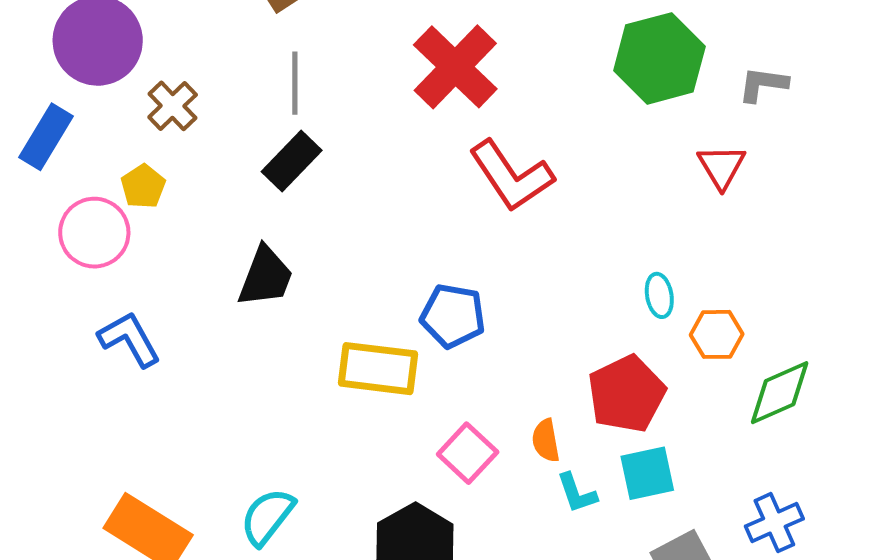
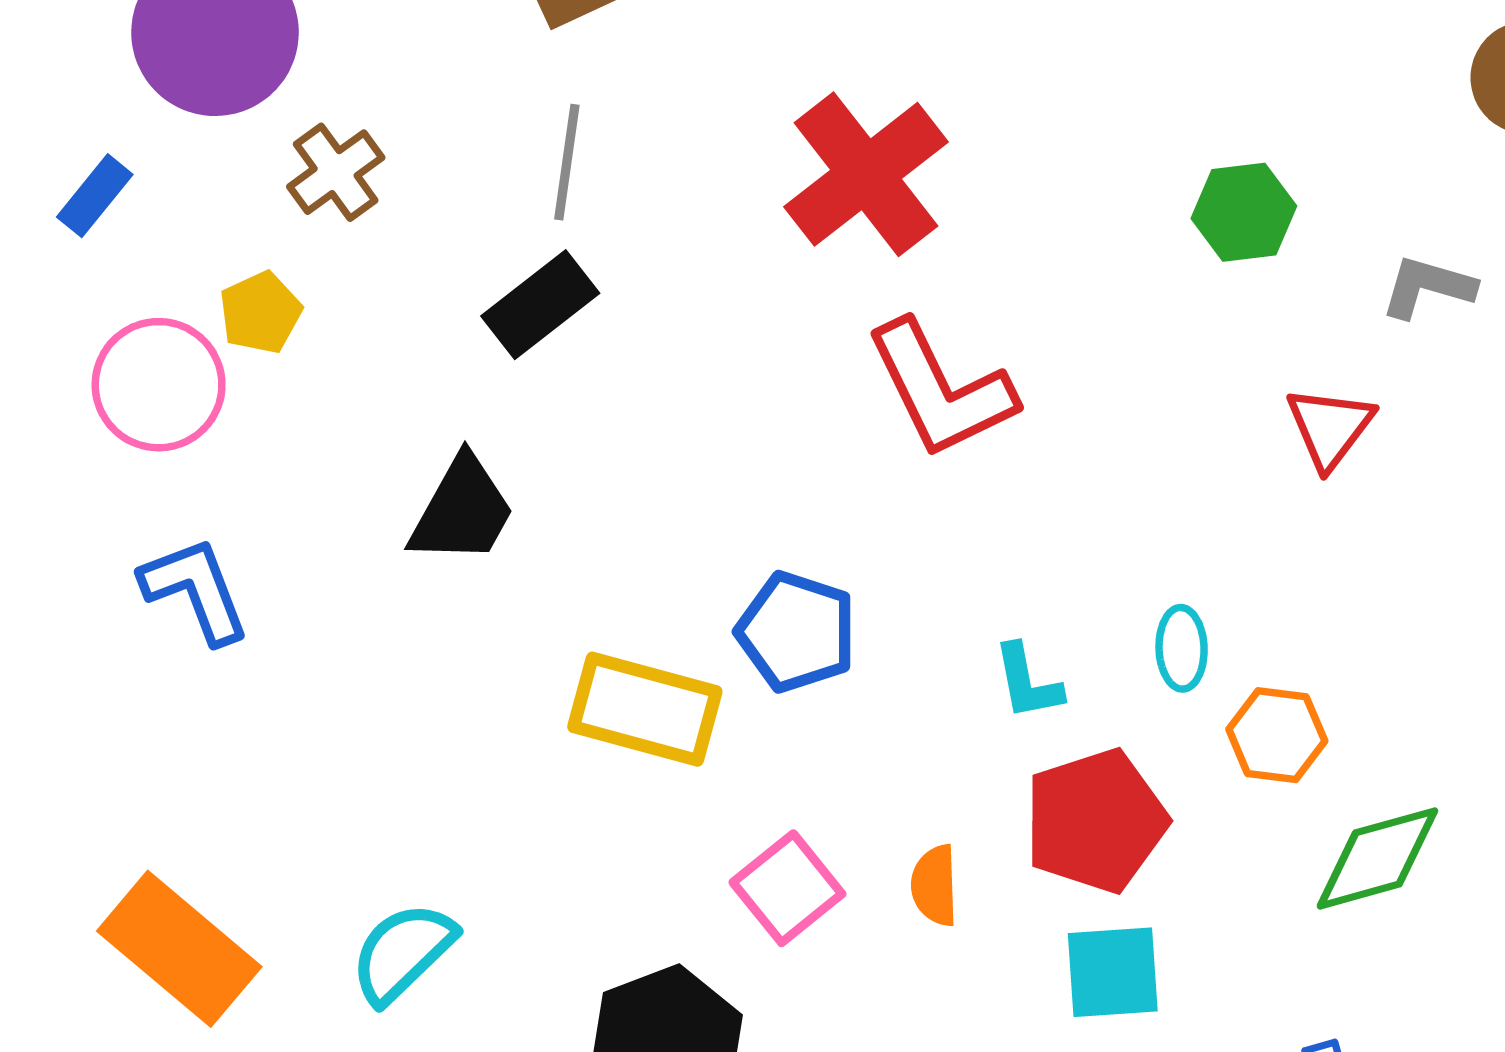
green hexagon: (659, 58) -> (1244, 212), size x0.6
blue rectangle: (46, 137) -> (95, 196), size x0.7
cyan L-shape: (577, 493) -> (1027, 682), moved

